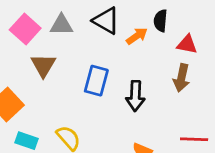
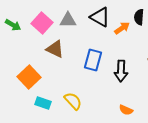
brown triangle: (43, 65) -> (55, 49), turned -36

